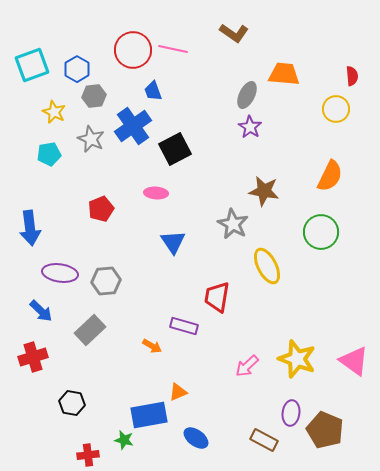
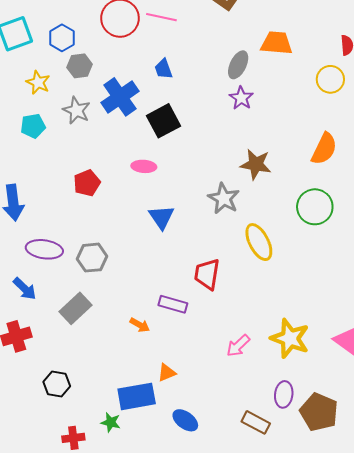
blue trapezoid: (153, 91) -> (164, 69), moved

